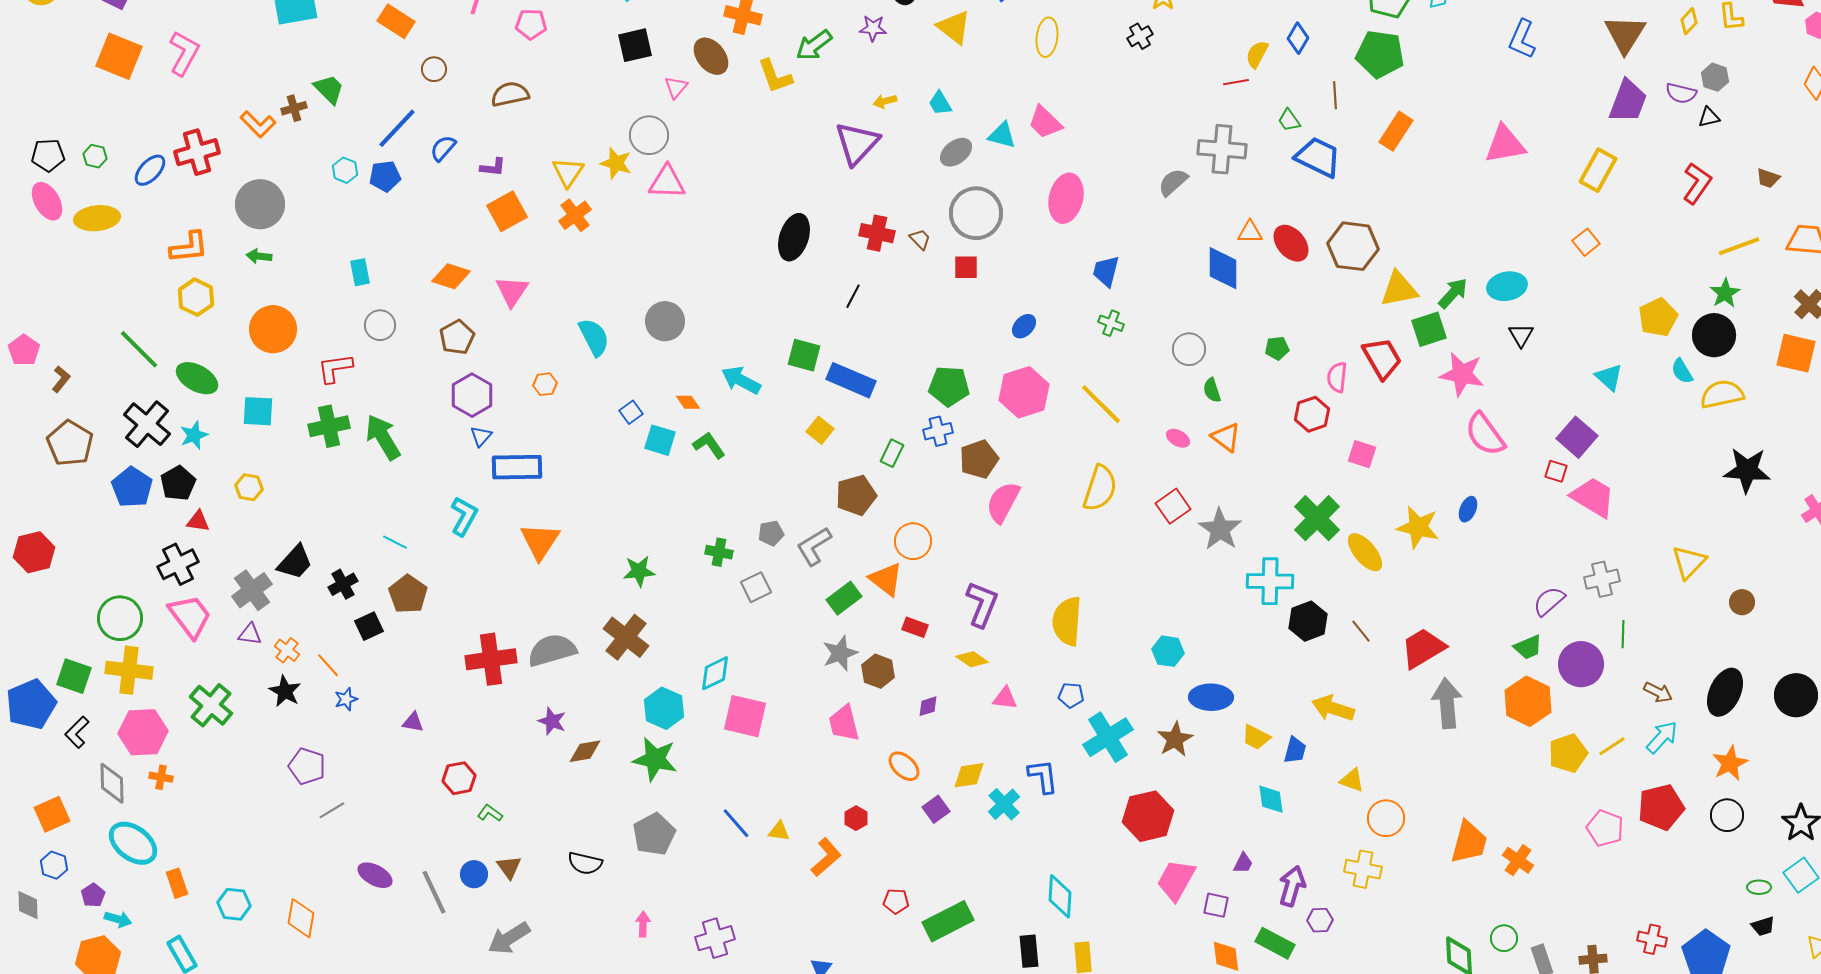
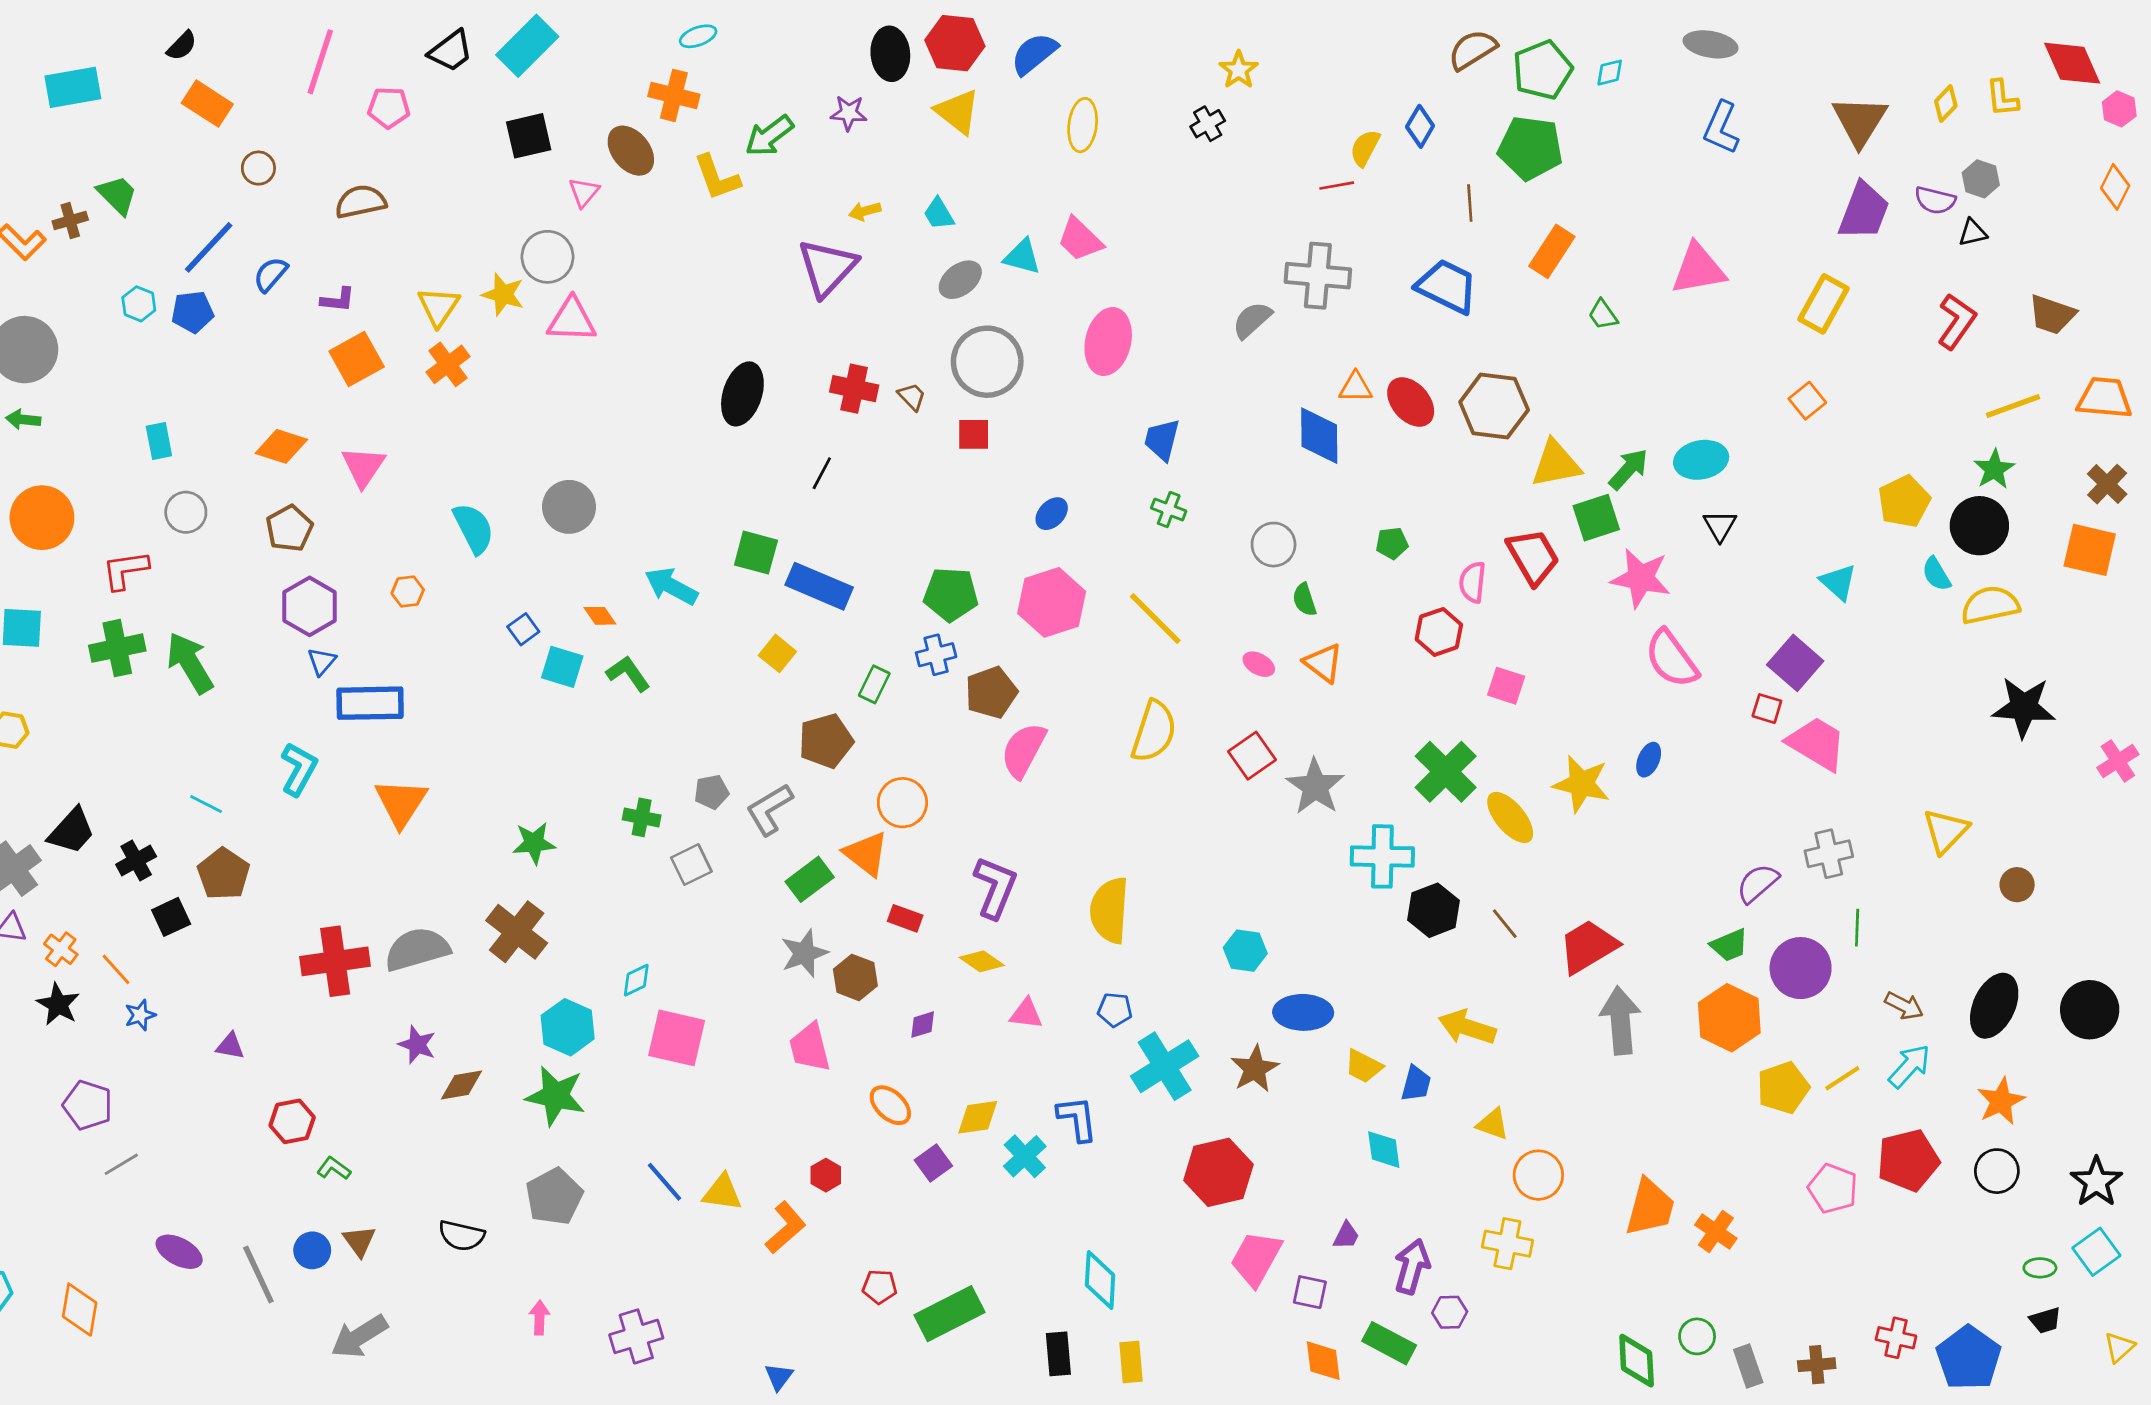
green trapezoid: (1289, 120) -> (1603, 315), moved
brown trapezoid: (1768, 178) -> (2052, 315), size x1.5
cyan diamond: (715, 673) -> (636, 980), size x0.7
yellow triangle: (779, 831) -> (722, 1193), size x1.4

